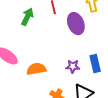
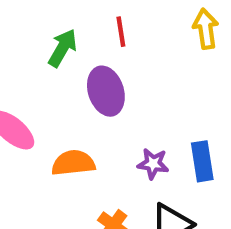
purple ellipse: (76, 24) -> (106, 91), moved

